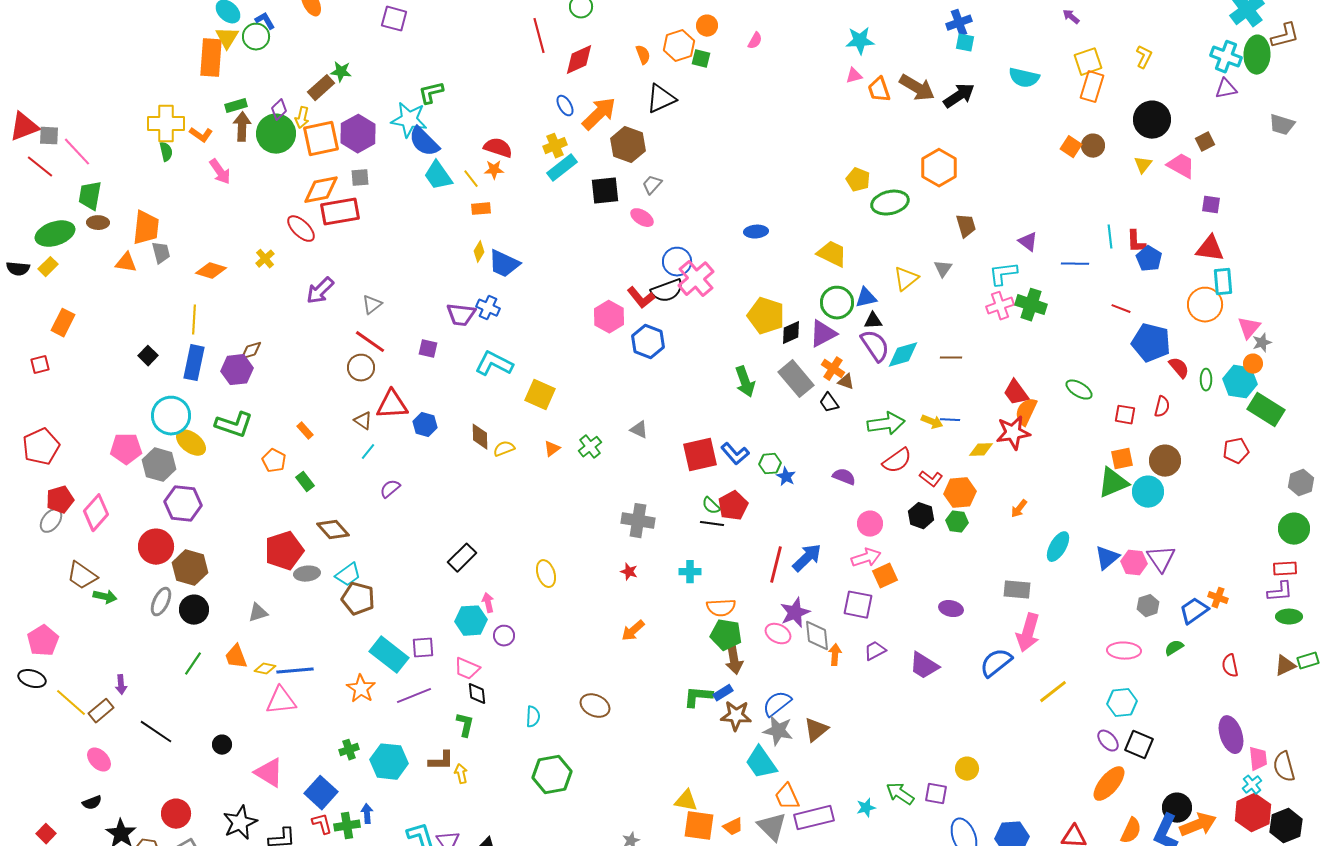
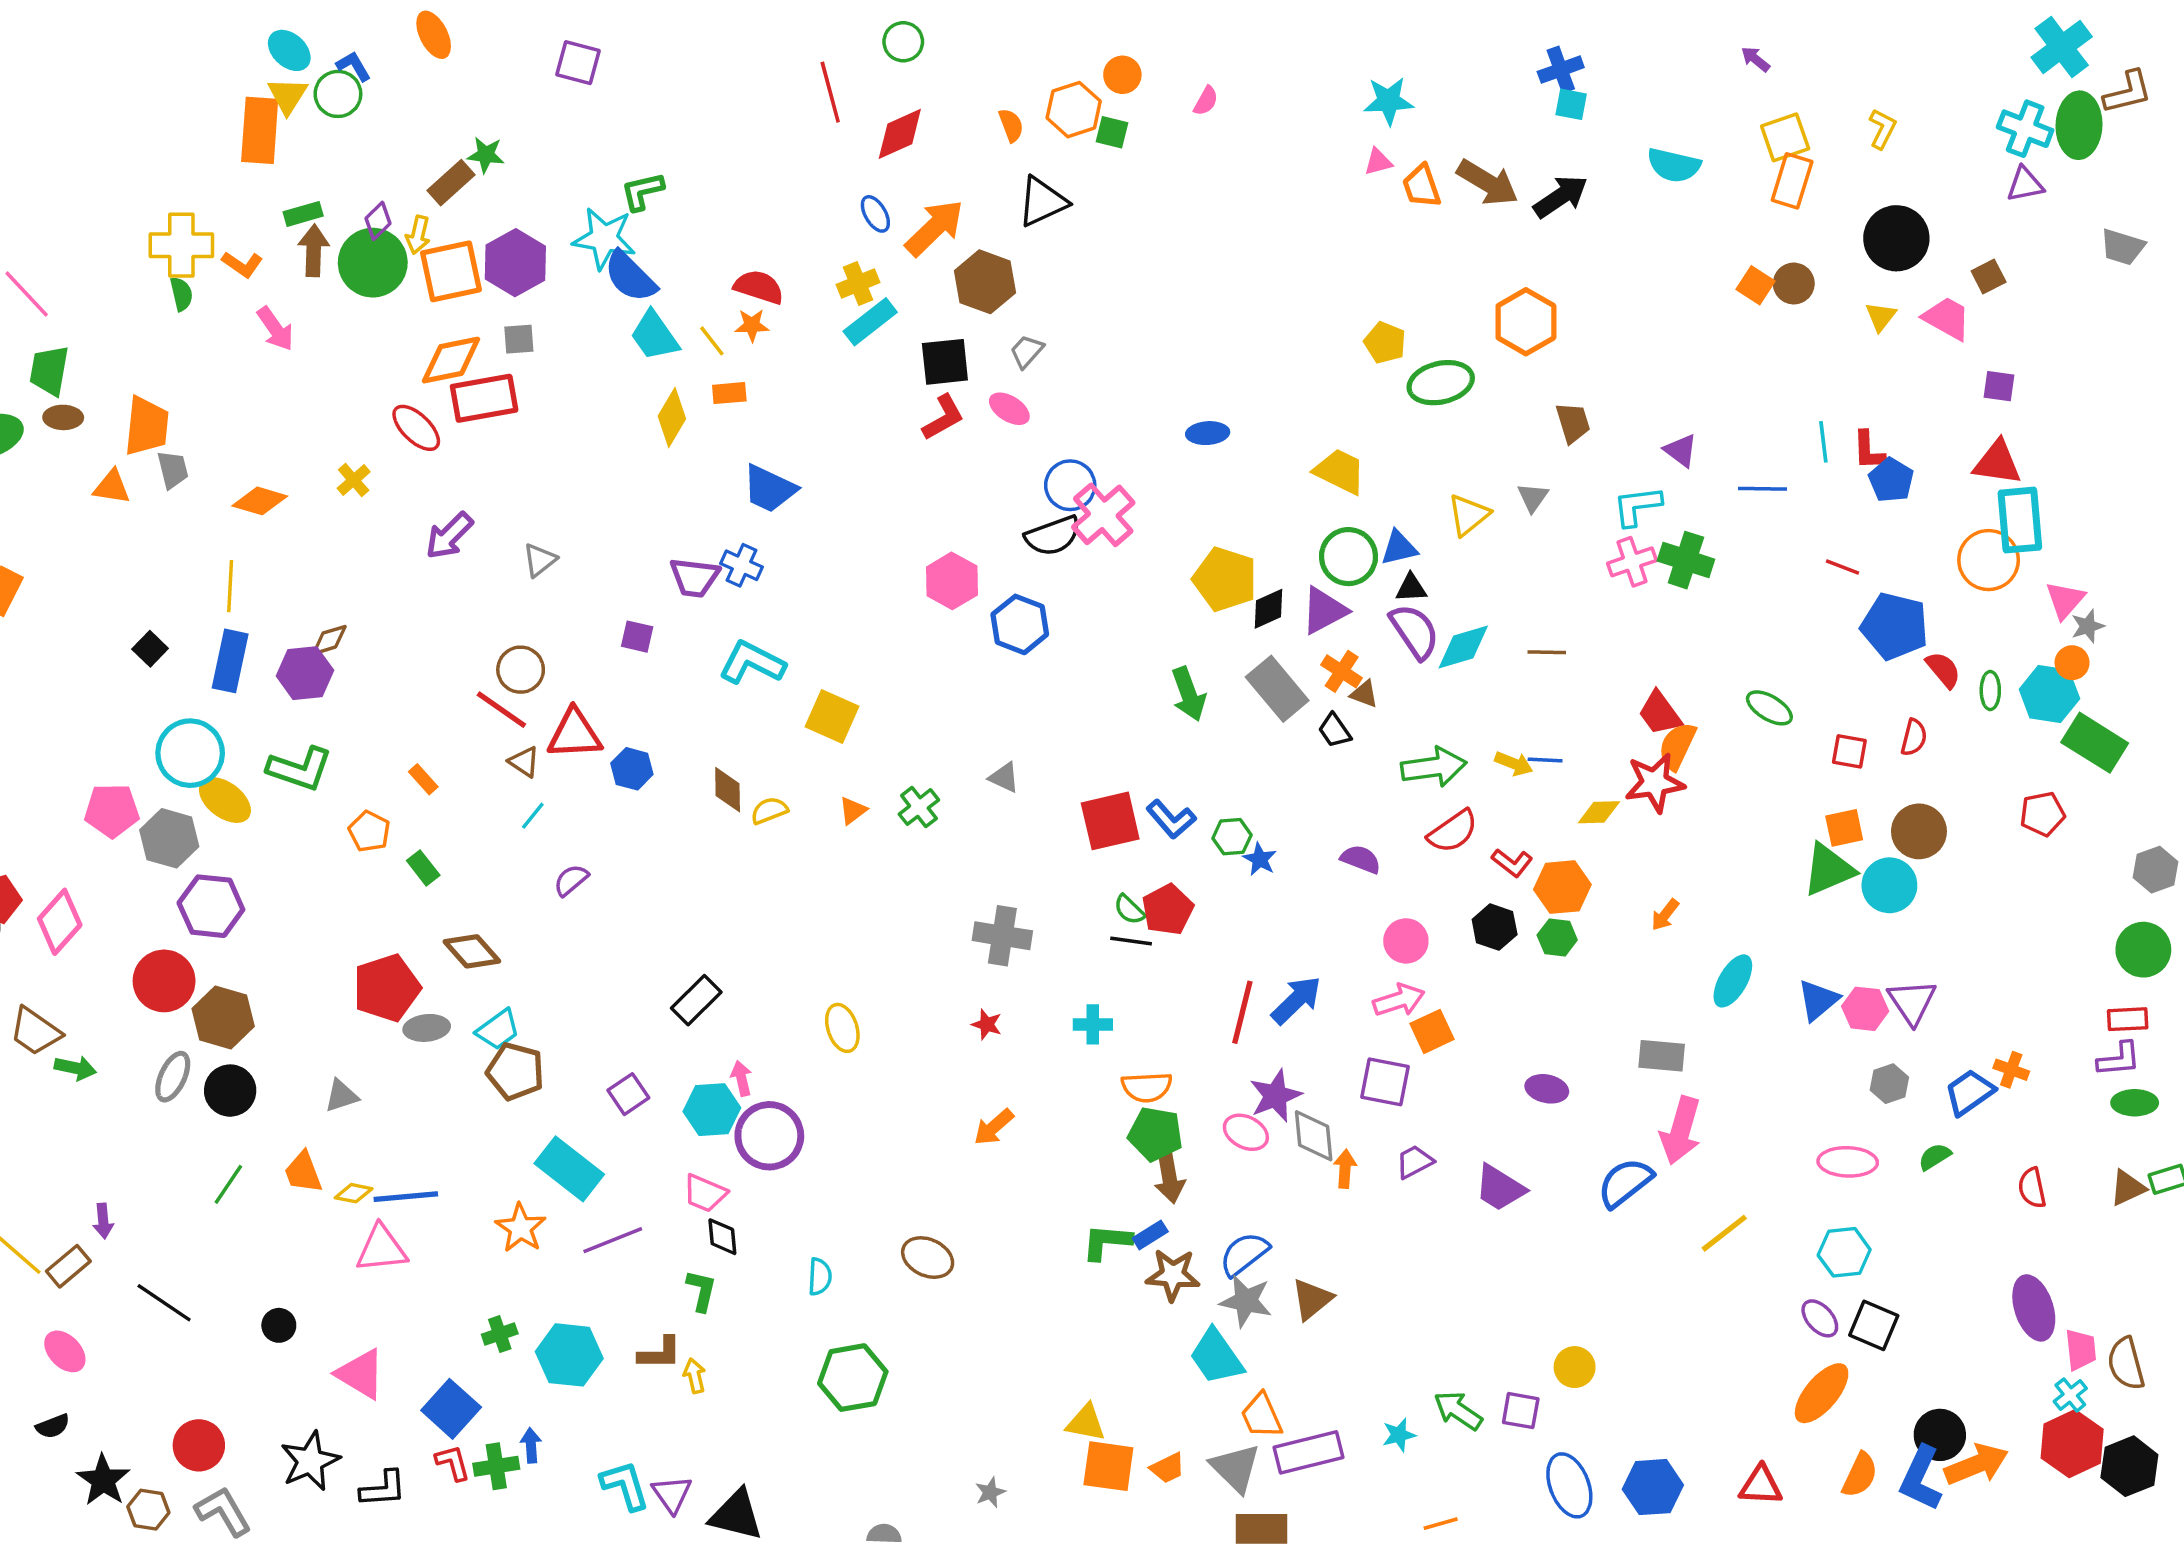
yellow diamond: (479, 252) -> (672, 417), moved, size x1.5
cyan rectangle: (1223, 282) -> (2020, 520), size x1.4
red L-shape: (641, 298) -> (943, 417), moved, turned -80
red line: (370, 342) -> (501, 710), moved
purple circle: (504, 636) -> (769, 1136), size x1.8
purple square: (423, 648) -> (628, 1094), moved, turned -30

